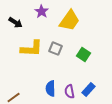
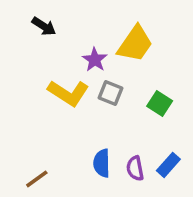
purple star: (42, 12) -> (95, 60), moved
black arrow: (16, 23) -> (44, 26), moved
yellow L-shape: (32, 49) -> (68, 93), turned 30

